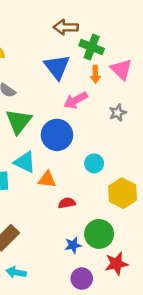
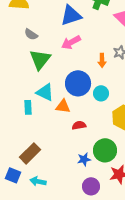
blue triangle: (57, 67) -> (71, 15), turned 50
orange arrow: (95, 74) -> (102, 60), moved
pink arrow: (76, 100) -> (71, 42), moved
blue circle: (57, 135) -> (78, 83), moved

